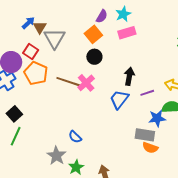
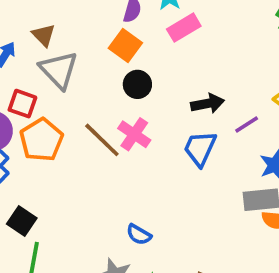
brown triangle: (40, 27) -> (44, 35), moved
orange pentagon: (36, 73) -> (41, 140), turned 30
black arrow: (129, 76) -> (208, 104), turned 84
brown line: (68, 82) -> (102, 140), turned 40

